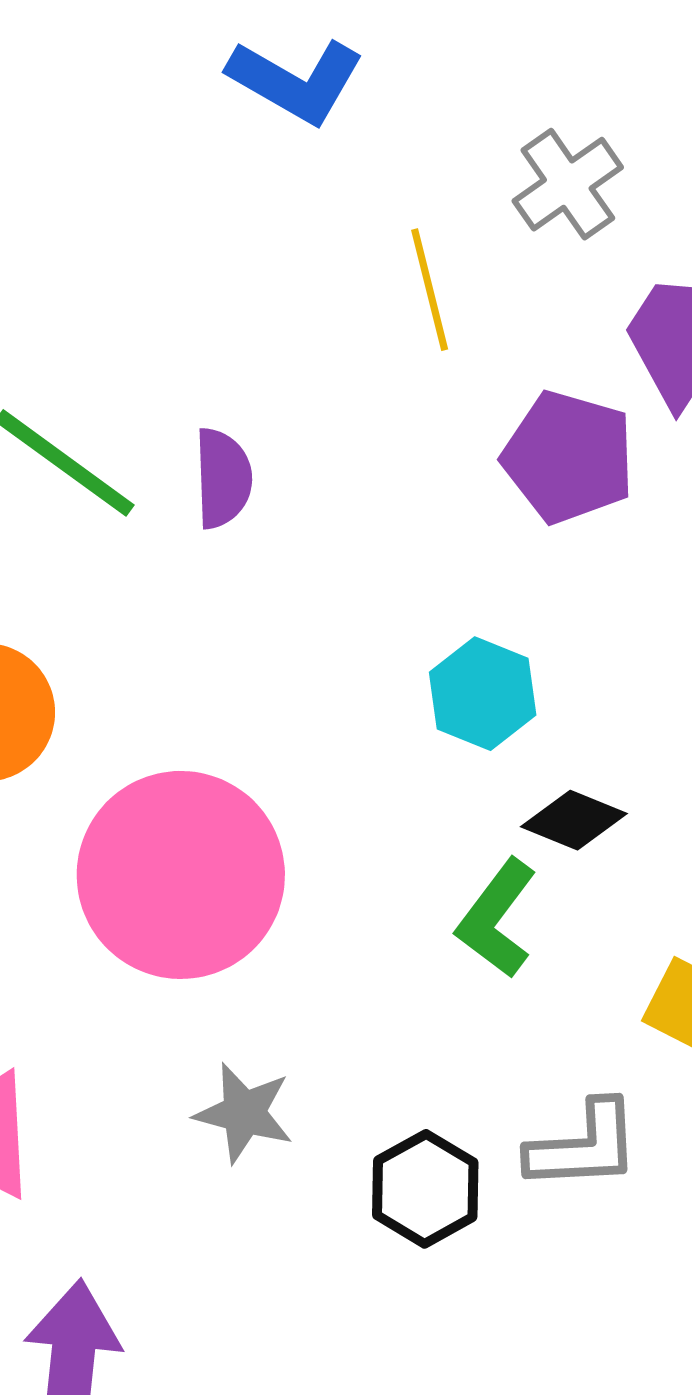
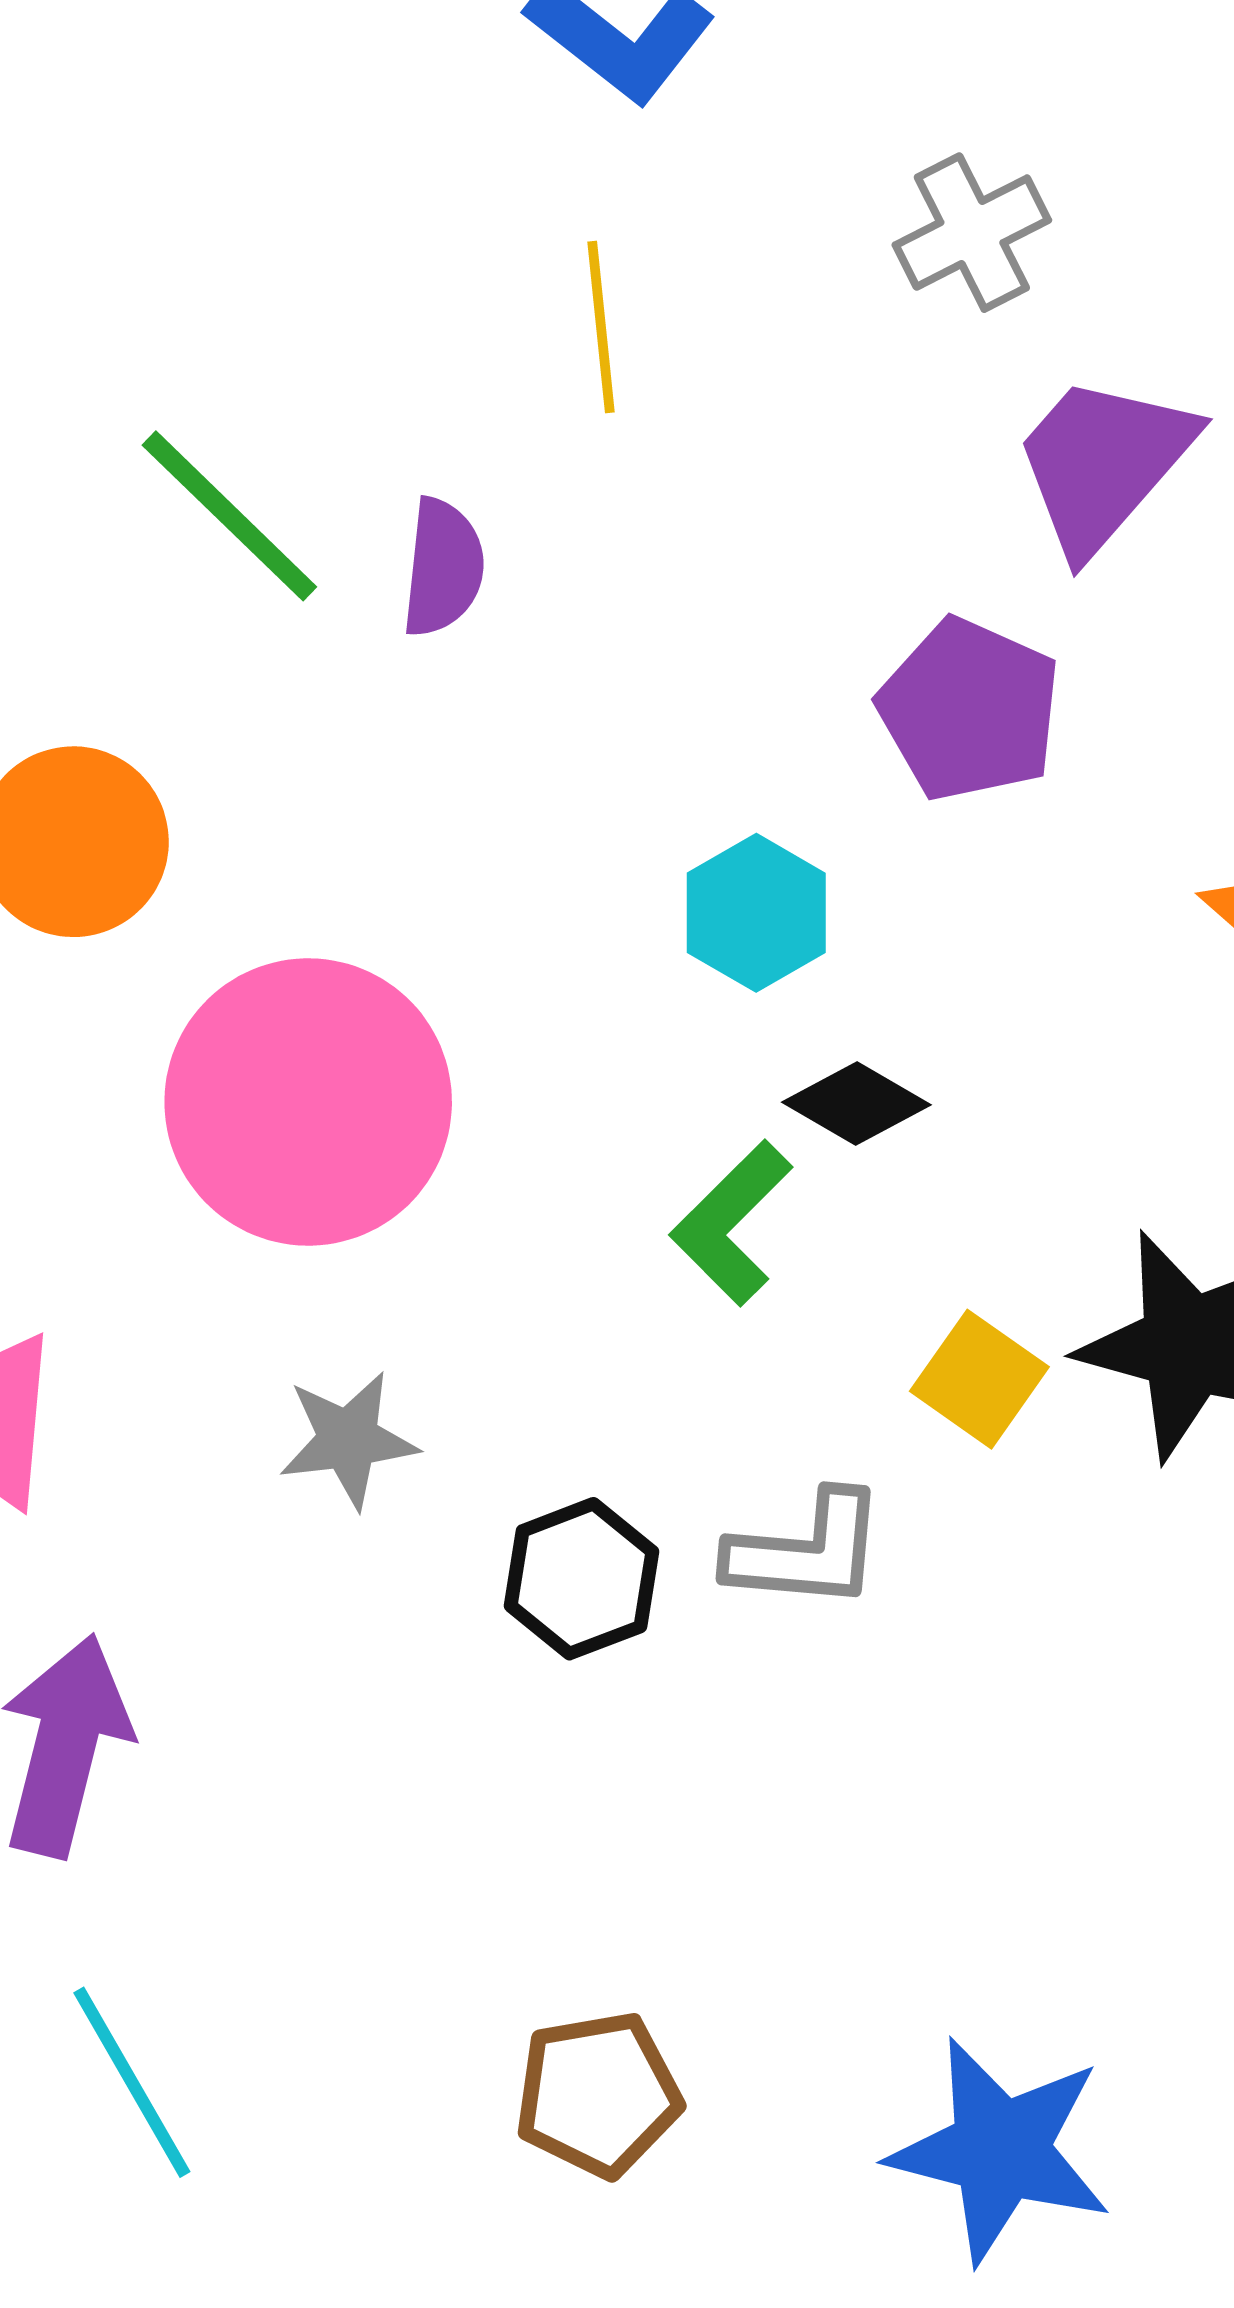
yellow line: (430, 290) -> (601, 327), moved
purple pentagon: (569, 457) -> (969, 710), moved
gray star: (244, 1113) -> (348, 1440), turned -30

